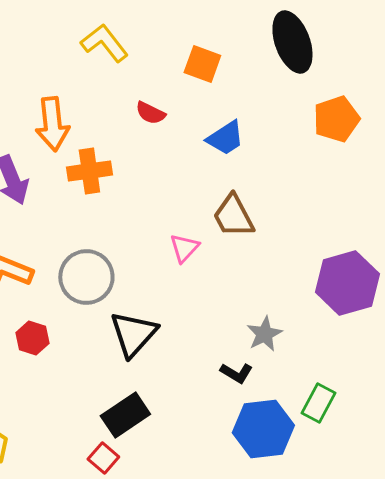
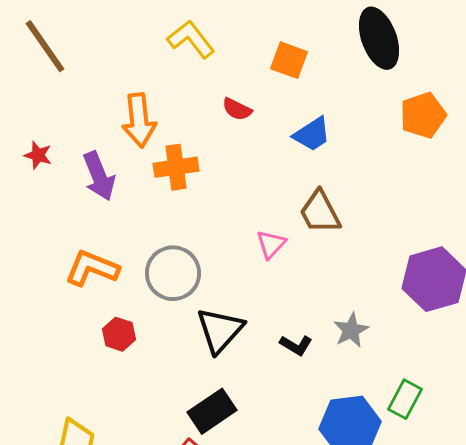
black L-shape: (236, 373) -> (296, 345), moved

